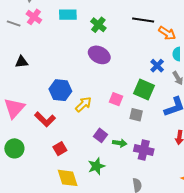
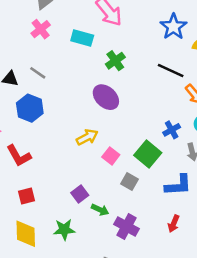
gray line: (14, 24) -> (38, 73), moved
blue hexagon: (60, 90) -> (30, 108), moved
yellow arrow: (83, 104) -> (87, 137), moved

